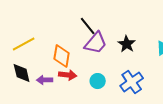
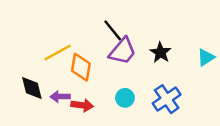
yellow line: (24, 44) -> (58, 52), moved
red arrow: (68, 75) -> (82, 105), moved

